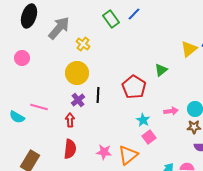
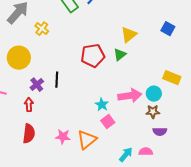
yellow triangle: (189, 49) -> (129, 35), moved
yellow circle: (77, 73) -> (19, 58), moved
red pentagon: (134, 87) -> (93, 56), moved, turned 30
pink arrow: (171, 111) -> (130, 96), size x1.6

